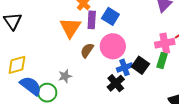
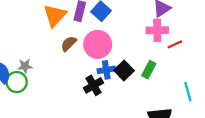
pink cross: (165, 43) -> (157, 30), moved
gray star: (65, 76) -> (25, 66), moved

